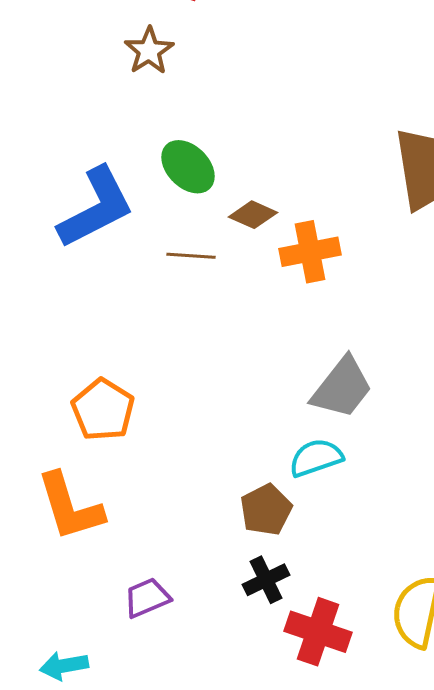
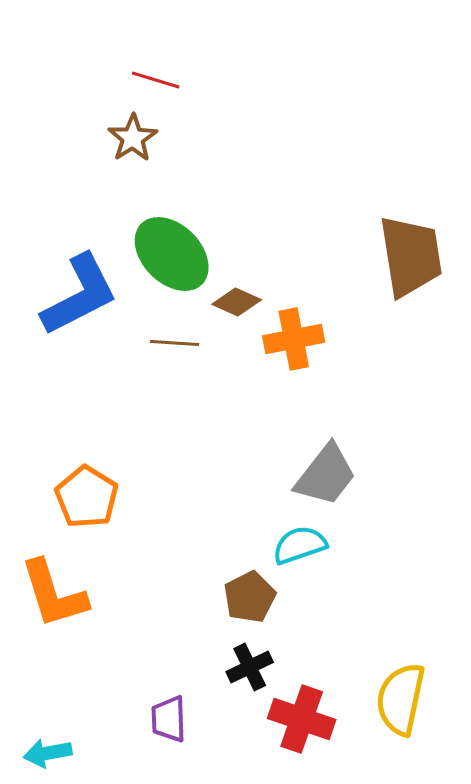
green ellipse: (188, 167) -> (172, 254), size x1.4
purple trapezoid: (147, 598) -> (169, 719), moved, turned -69

